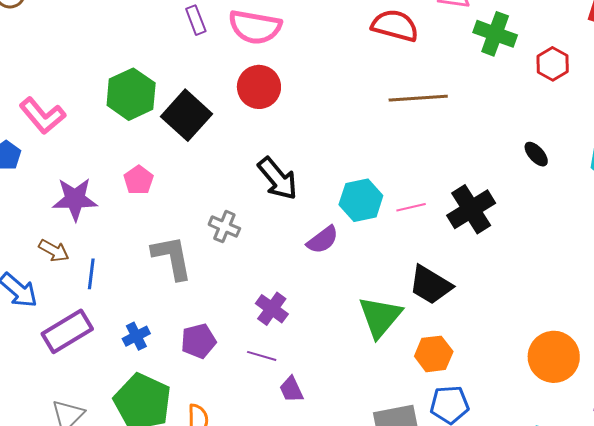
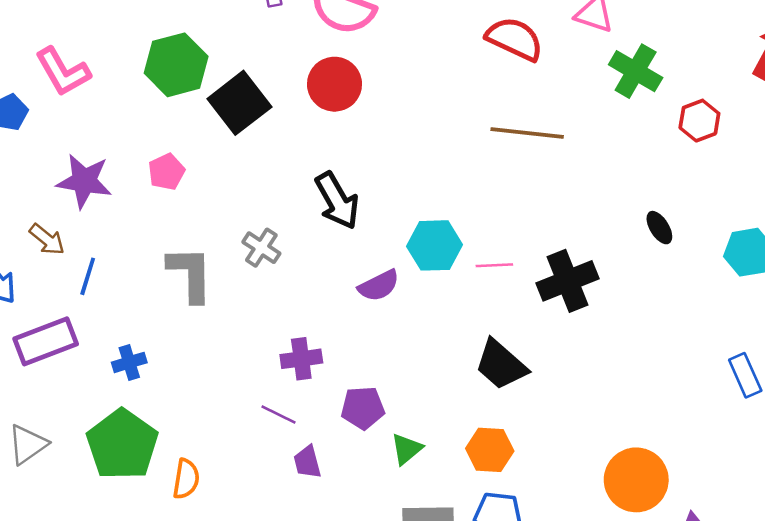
purple cross: (272, 309) -> (301, 359), turned 36
green triangle: (380, 317) -> (407, 449), moved, size x0.6
purple pentagon: (198, 341) -> (363, 408), moved

